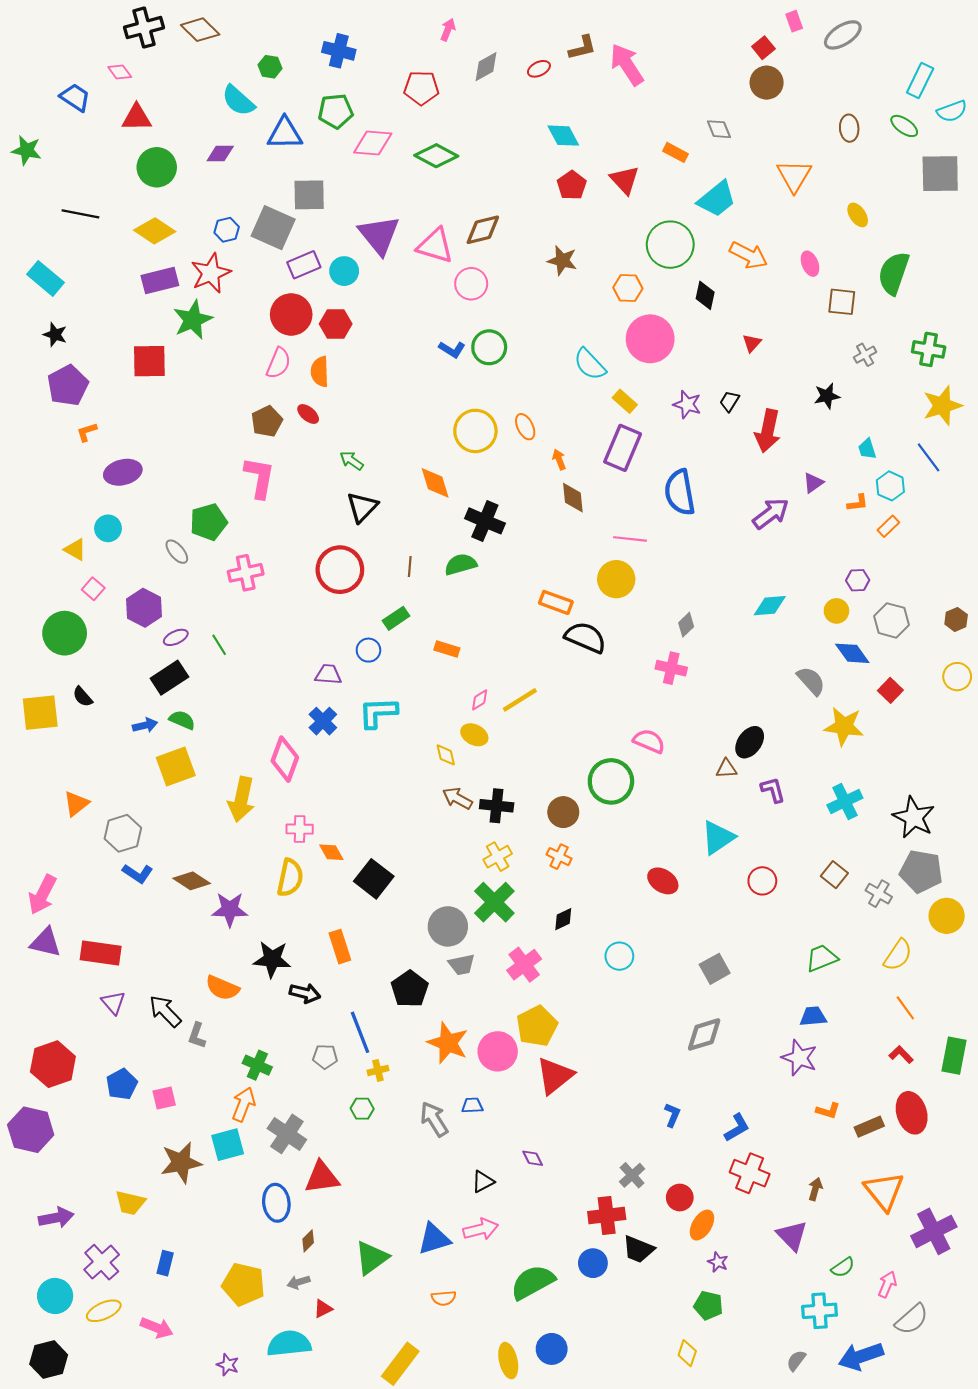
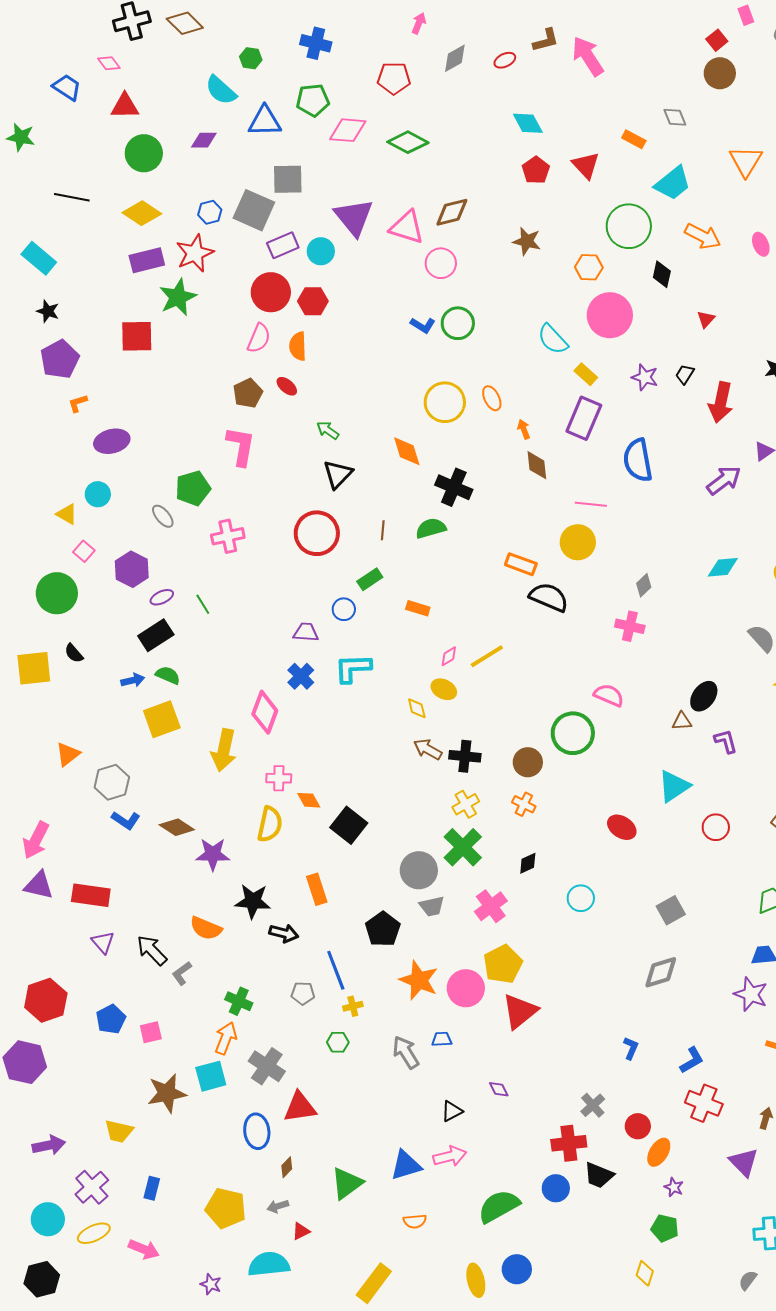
gray L-shape: (197, 1036) -> (182, 973), turned 35

